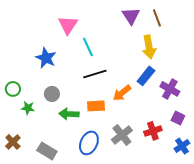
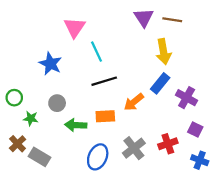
brown line: (157, 18) -> (172, 20), turned -60
brown cross: (13, 142) -> (18, 144), moved
blue cross: (182, 146) -> (200, 160), turned -35
gray rectangle: (47, 151) -> (39, 157), moved

